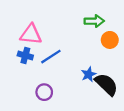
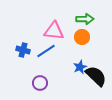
pink triangle: (31, 34) -> (54, 31), moved
orange circle: (110, 40) -> (82, 37), moved

